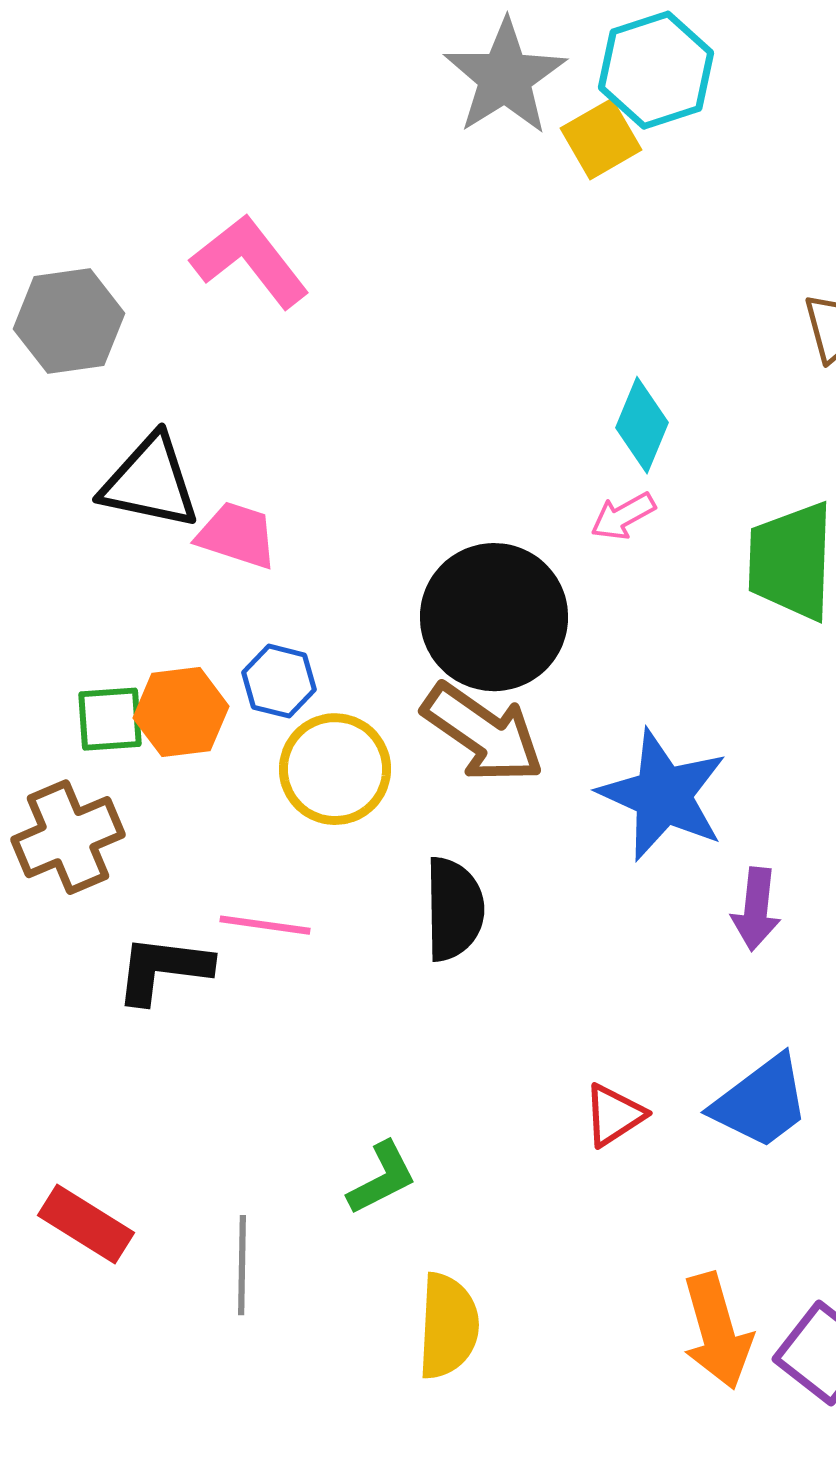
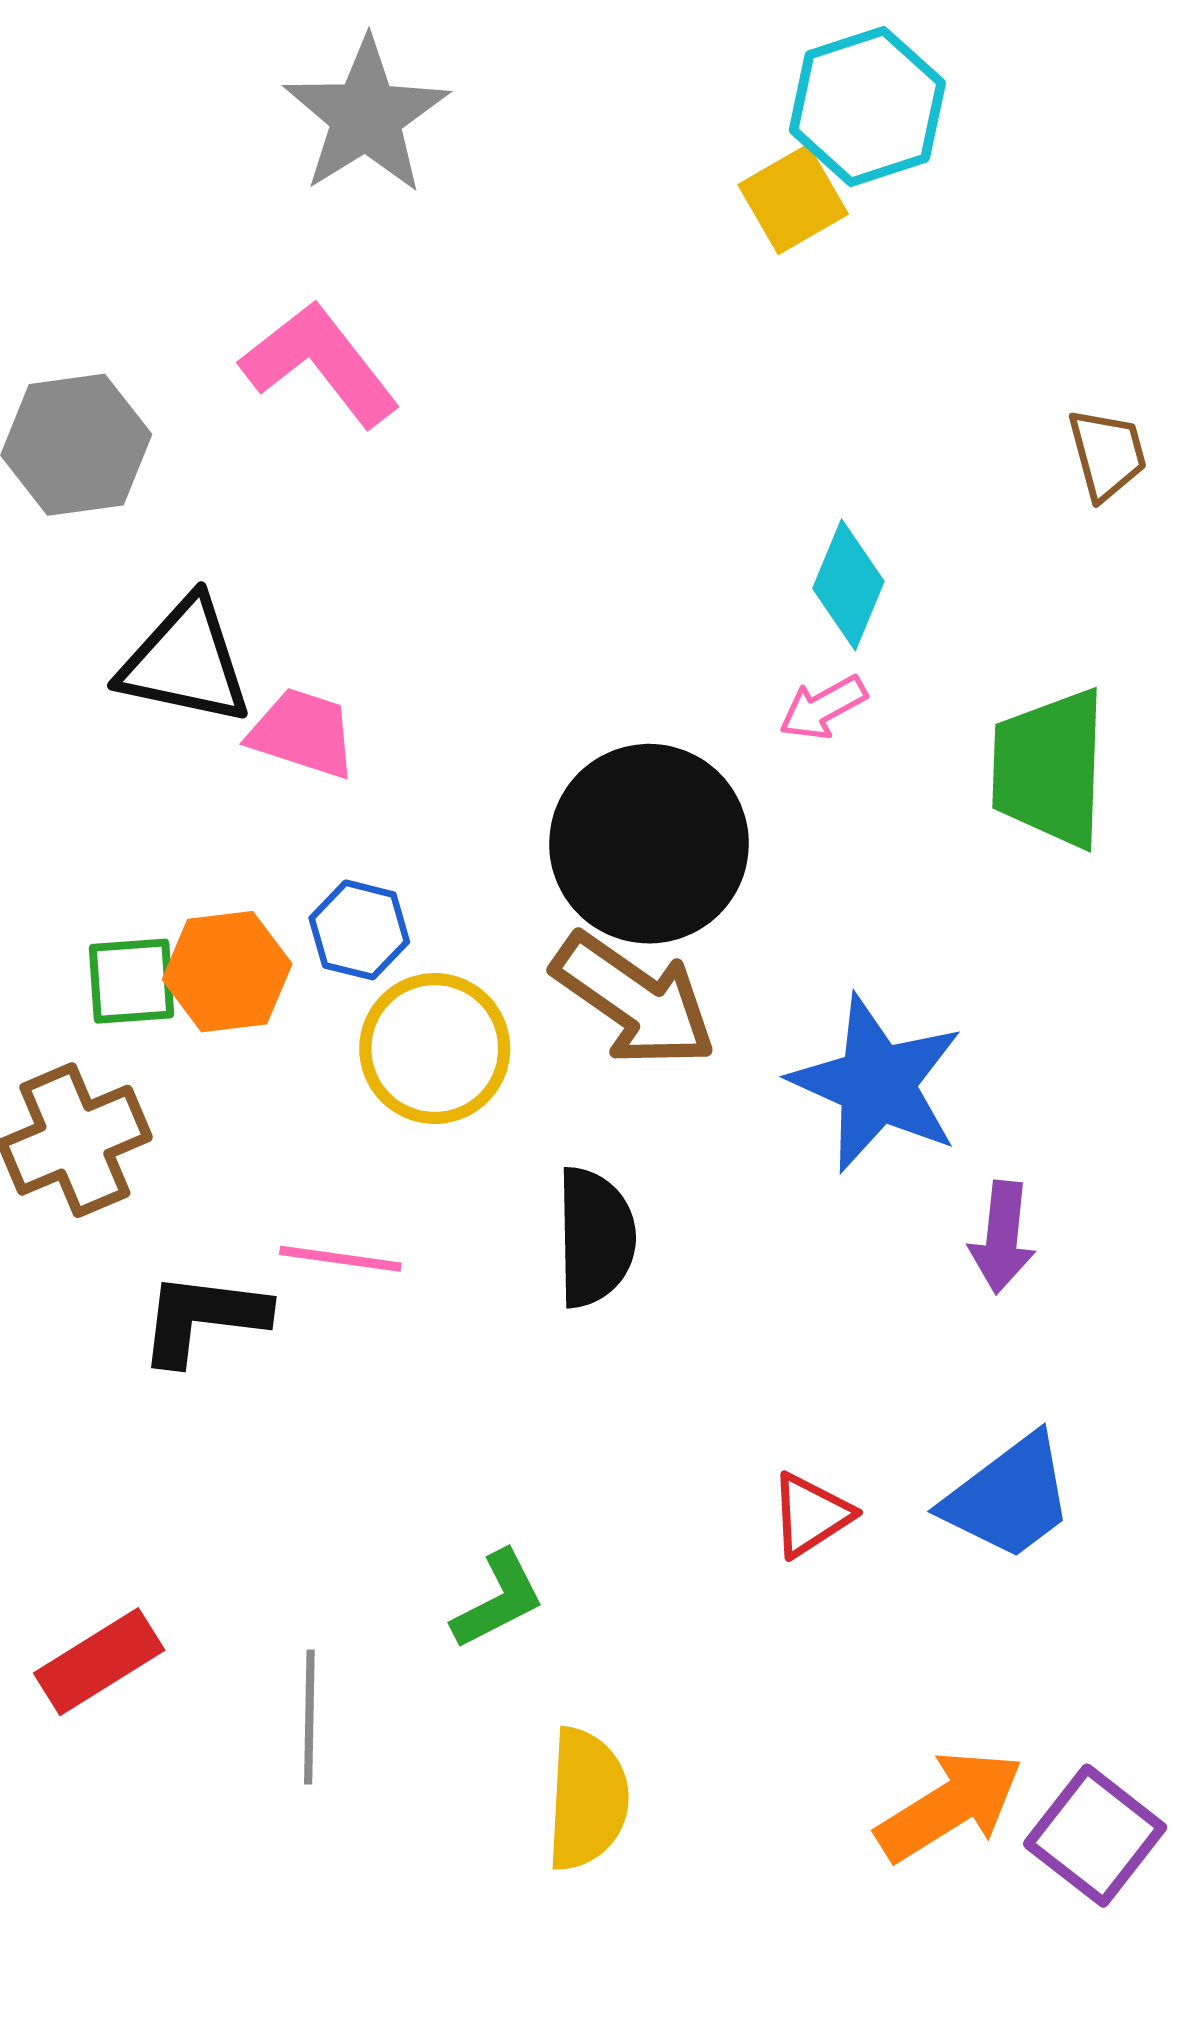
gray star: (505, 77) -> (366, 116), moved
red rectangle: (86, 1224) -> (99, 1662), turned -64
orange arrow: (717, 1331) -> (950, 1806), turned -106

